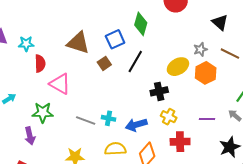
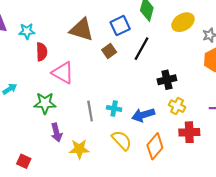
yellow ellipse: (178, 67) -> (183, 22), moved
gray line: (86, 120) -> (90, 111), turned 60
purple arrow: (30, 136) -> (56, 132), moved
yellow semicircle: (115, 149) -> (122, 140), turned 50

